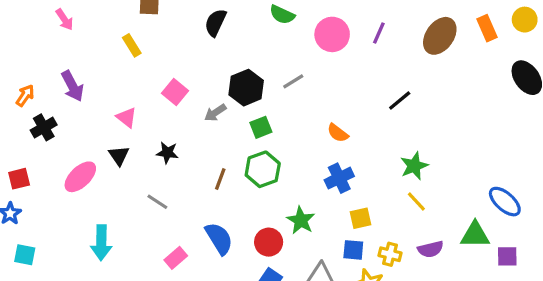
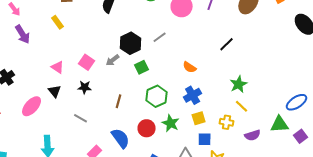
purple arrow: (73, 86) -> (23, 34), moved
pink square: (175, 92) -> (87, 62), moved
green hexagon: (263, 169) -> (157, 96), moved
blue ellipse: (505, 202) -> (297, 102), turned -70
yellow square: (360, 218) -> (199, 118), moved
red circle: (269, 242) -> (147, 128), moved
yellow cross: (390, 254) -> (227, 122), moved
purple square: (507, 256) -> (301, 136), turned -32

